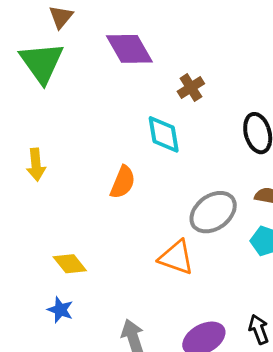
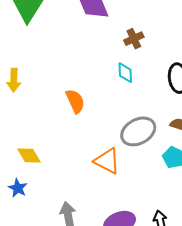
cyan diamond: (164, 134) -> (125, 73), moved, size x0.7
orange semicircle: (123, 182) -> (75, 101), turned -55

